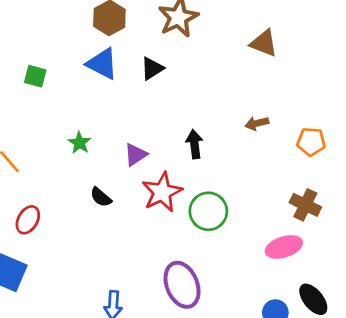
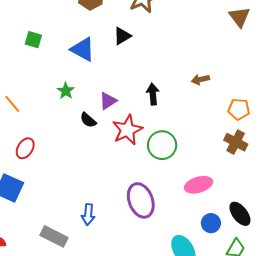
brown triangle: (264, 43) -> (239, 17), moved, turned 30
blue triangle: (102, 64) -> (83, 49), moved
orange pentagon: (311, 142) -> (239, 109), moved
black semicircle: (101, 197) -> (88, 120), moved
pink ellipse: (284, 247) -> (198, 185), moved

